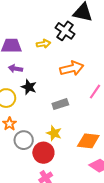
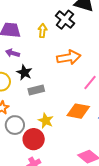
yellow arrow: (43, 44) -> (42, 31), turned -80
gray rectangle: (60, 104) -> (36, 90), moved
orange diamond: (88, 141) -> (78, 111), moved

